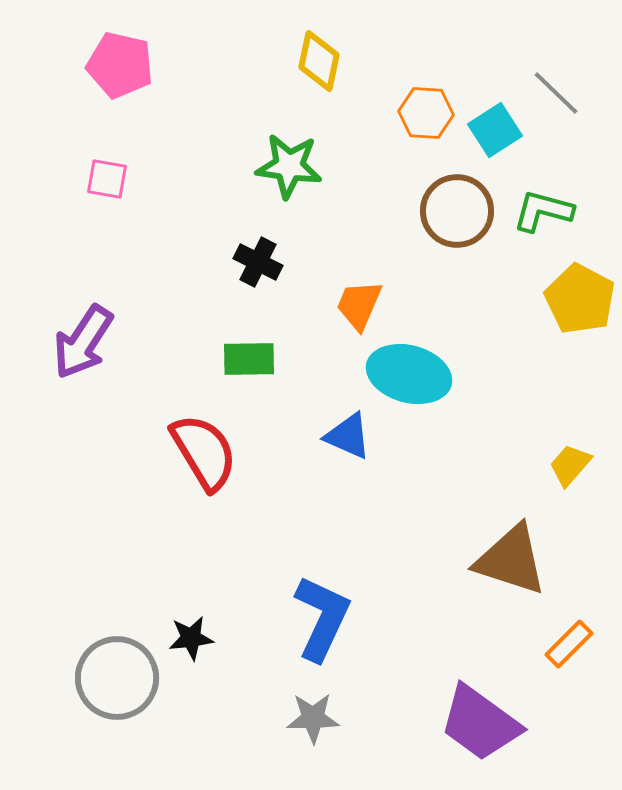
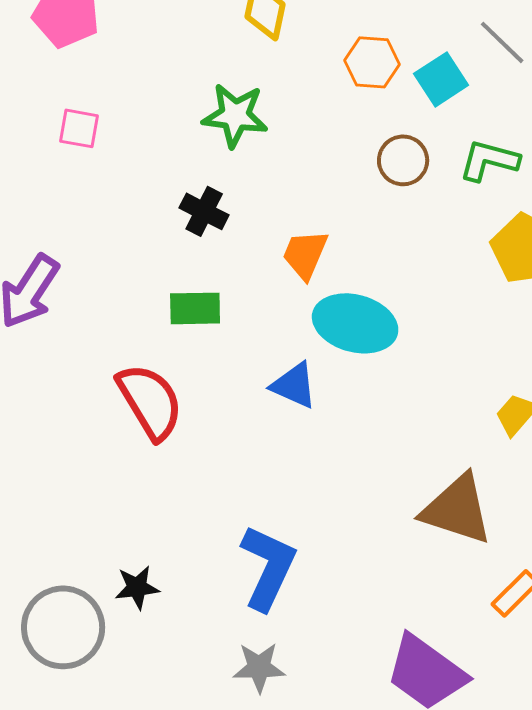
pink square: (107, 179) -> (79, 128), moved
brown circle: (457, 211) -> (403, 160), size x0.7

